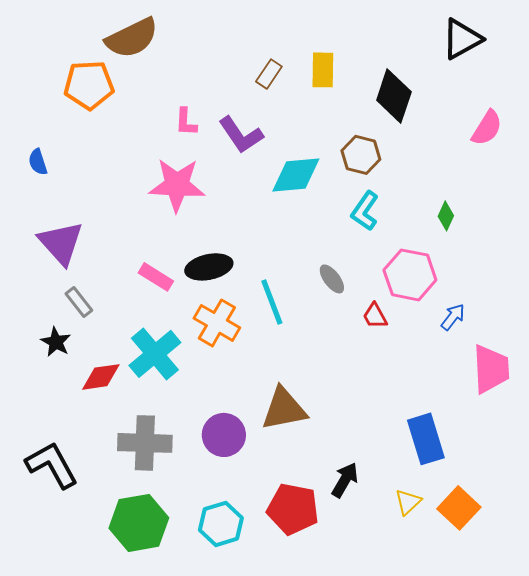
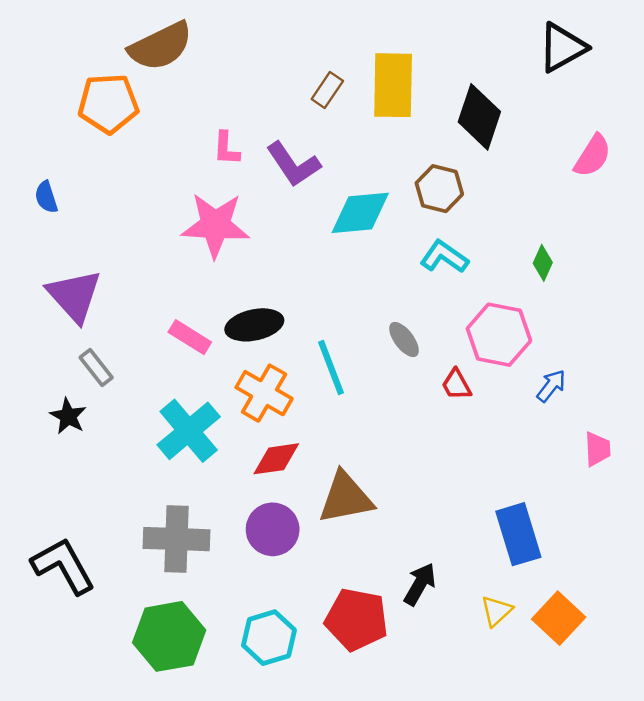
yellow rectangle: (323, 70) -> (393, 85), size x1.5
cyan L-shape: (365, 211) -> (444, 257), turned 90
pink trapezoid: (491, 369) -> (597, 449), size x0.6
red diamond: (101, 377) -> (276, 459), moved

